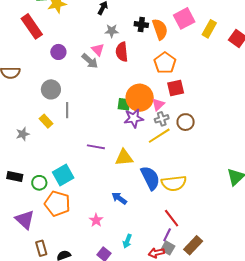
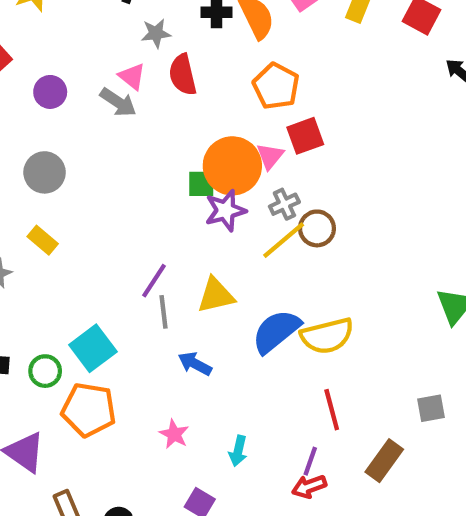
pink triangle: (158, 104) -> (270, 156), moved
gray line: (67, 110) -> (164, 312), moved
brown circle: (186, 122) -> (317, 228), moved
purple line: (96, 147) -> (154, 281), turned -60
blue semicircle: (150, 178) -> (276, 331), turned -95
blue arrow: (119, 198) -> (195, 364), moved
red line: (172, 218) -> (332, 410), turned 30
purple line: (167, 235) -> (310, 461), moved
cyan arrow: (127, 241) -> (238, 451), moved
gray square: (168, 248) -> (431, 408), moved, turned -32

